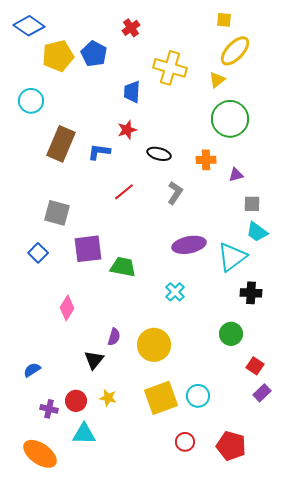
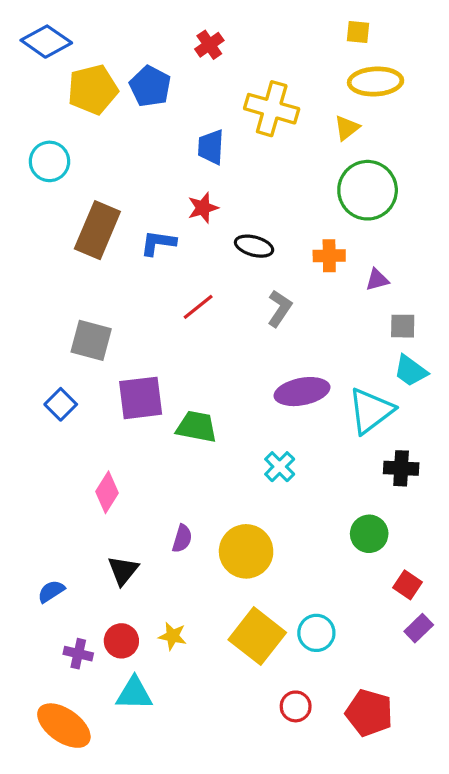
yellow ellipse: (235, 51) -> (376, 82), turned 44
black triangle: (94, 360) -> (123, 571), moved
yellow square: (161, 398) -> (257, 636), turned -32

